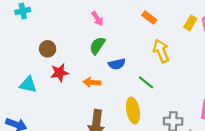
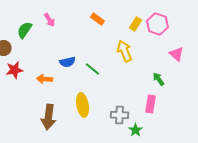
green semicircle: (97, 46) -> (24, 30), moved
yellow arrow: (161, 51) -> (124, 51), moved
green line: (146, 82) -> (92, 69), moved

